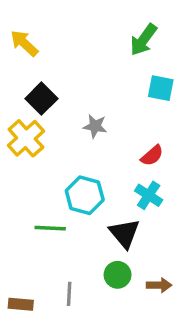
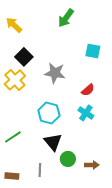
green arrow: (143, 40) -> (66, 18), moved
gray star: (95, 126) -> (55, 73), size x1.5
green line: (50, 228) -> (13, 137), moved, turned -36
black triangle: (124, 233) -> (53, 142), moved

